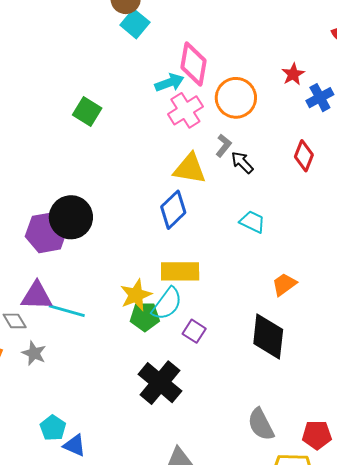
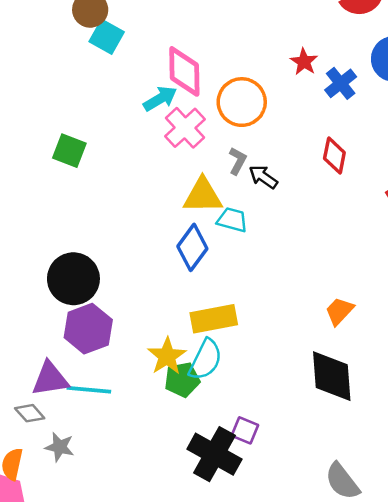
cyan trapezoid: (252, 222) -> (232, 220), moved
purple hexagon: (46, 233) -> (88, 329), moved
purple square: (194, 331) -> (245, 430), moved

